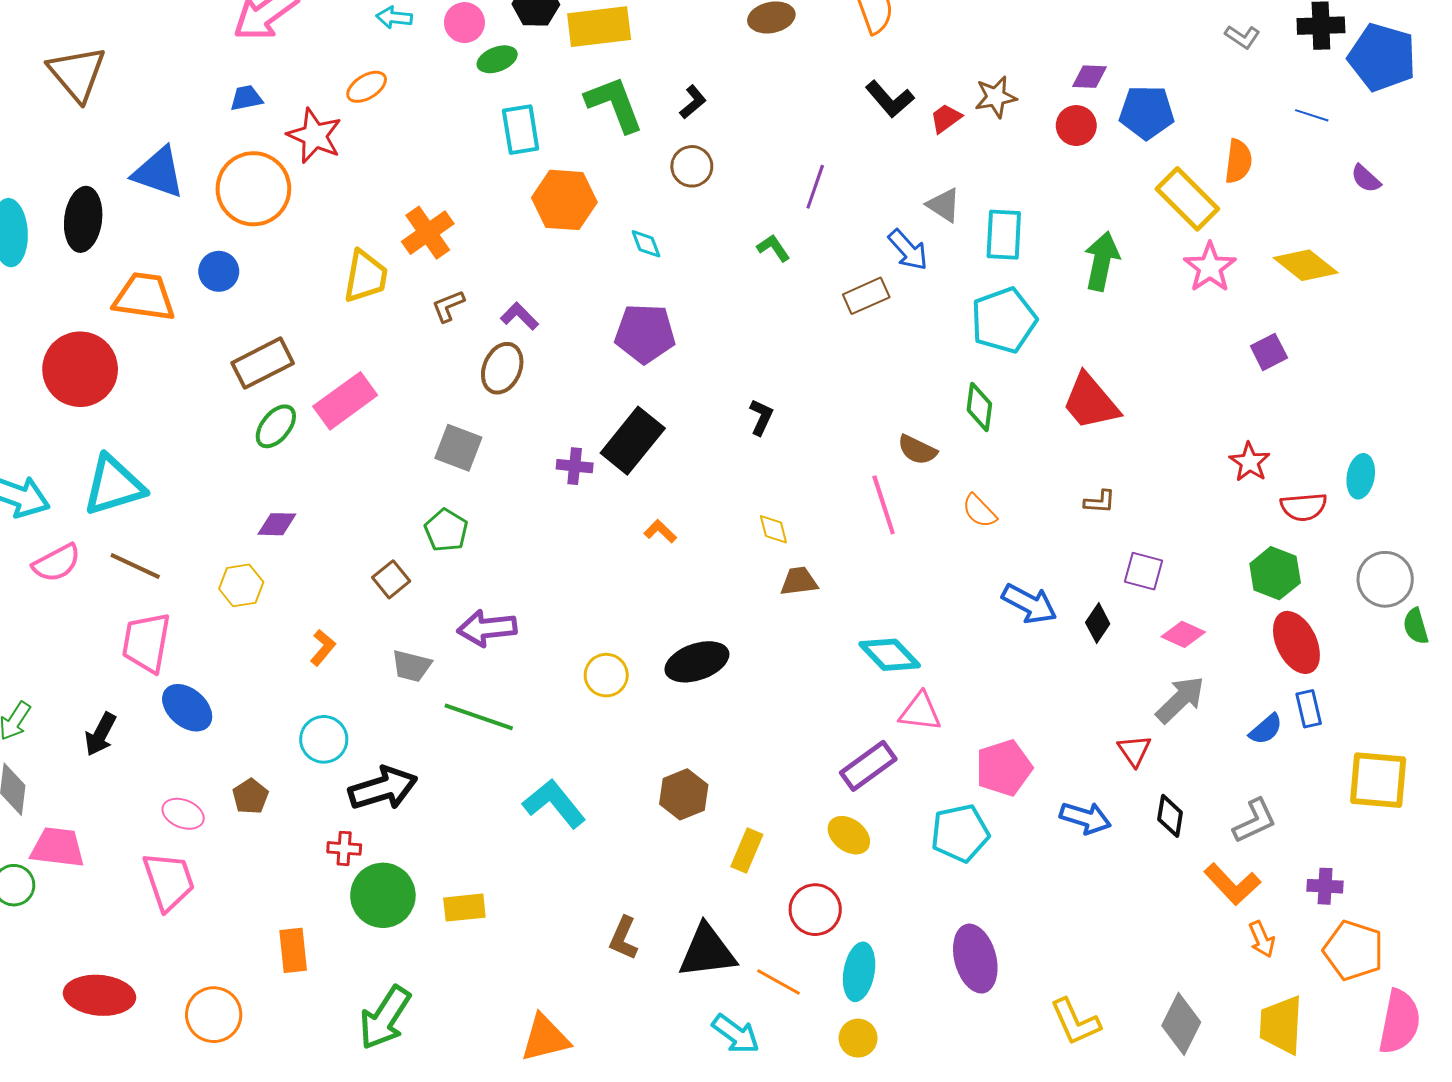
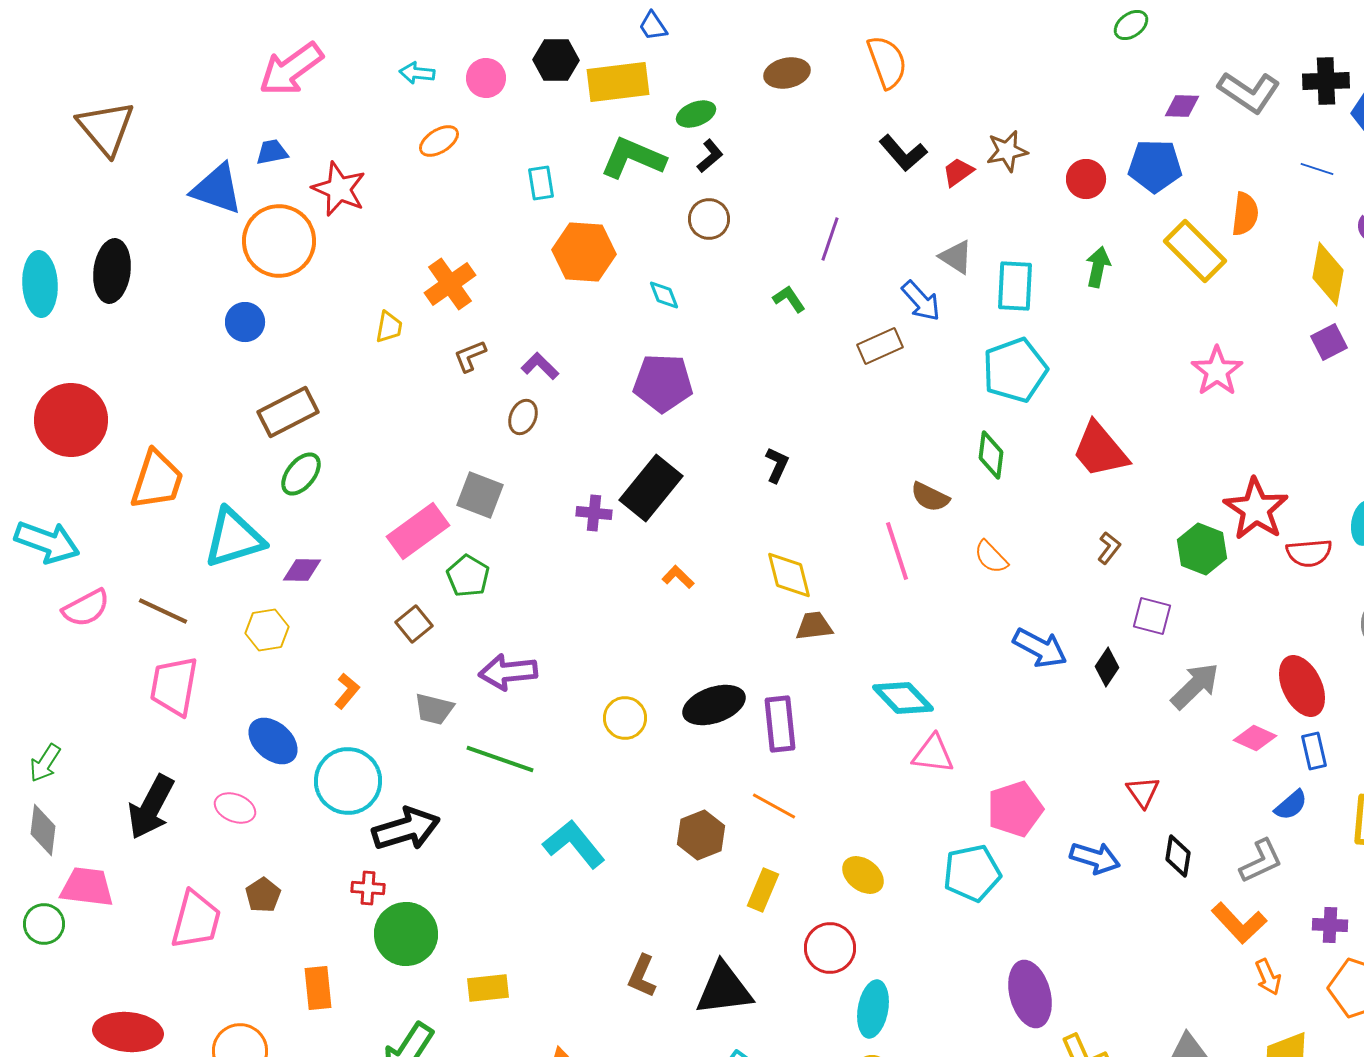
gray L-shape: (1242, 37) -> (1249, 92), size x1.8
green ellipse: (497, 59) -> (696, 114), moved
purple diamond: (1089, 77) -> (1182, 106), moved
orange ellipse: (367, 87) -> (439, 141), moved
green L-shape: (614, 104) -> (633, 158), turned -46
cyan rectangle: (521, 130) -> (541, 183), size x0.7
blue triangle: (159, 172) -> (217, 189), moved
green arrow: (1102, 261) -> (1098, 267), moved, size x0.7
yellow diamond: (1306, 265) -> (1328, 274), moved, turned 62
pink star: (1210, 267) -> (1217, 371), moved
yellow trapezoid: (366, 276) -> (389, 327), size x0.6
orange trapezoid: (144, 297) -> (157, 480), moved, turned 100
purple square: (1269, 352) -> (1329, 342), moved
brown ellipse: (502, 368) -> (523, 417), size x0.7
red circle: (80, 369) -> (71, 420), moved
pink rectangle: (345, 401) -> (418, 531), moved
red star: (1250, 462) -> (1256, 509), size x1.6
cyan triangle: (114, 485) -> (234, 538), moved
brown L-shape: (1100, 502) -> (1109, 548), turned -56
yellow diamond: (773, 529) -> (789, 575), size x1.6
green hexagon: (1275, 573) -> (1202, 549), moved
pink diamond: (1183, 634) -> (1255, 738), moved
gray arrow: (1180, 700) -> (1195, 686), moved
blue ellipse: (187, 708) -> (273, 741), moved
blue semicircle: (1266, 729) -> (1291, 805), moved
black arrow: (100, 734) -> (151, 807), moved, size x1.5
cyan circle: (324, 739) -> (348, 781), size x1.4
purple rectangle: (868, 766) -> (780, 724), moved, turned -60
brown pentagon: (250, 796) -> (263, 895), moved
pink ellipse: (183, 814) -> (235, 808), moved
pink trapezoid: (169, 881) -> (196, 920), turned 34
yellow rectangle: (464, 908) -> (488, 988), moved
purple ellipse: (975, 959) -> (1030, 994), moved
orange line: (779, 982) -> (774, 806), moved

